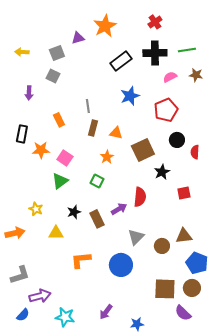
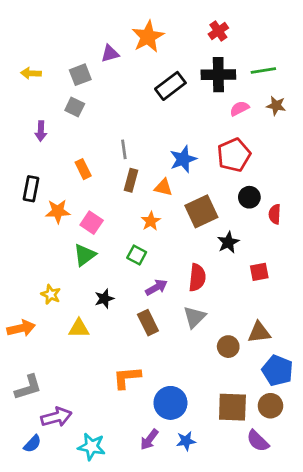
blue star: (130, 96) -> (183, 159), moved
purple arrow: (119, 209) -> (156, 287), moved
brown rectangle: (97, 219) -> (148, 323), moved
gray triangle: (136, 237) -> (194, 317), moved
orange L-shape: (81, 260) -> (127, 378), moved
blue circle: (121, 265) -> (170, 403), moved
blue star: (137, 324) -> (186, 441), moved

